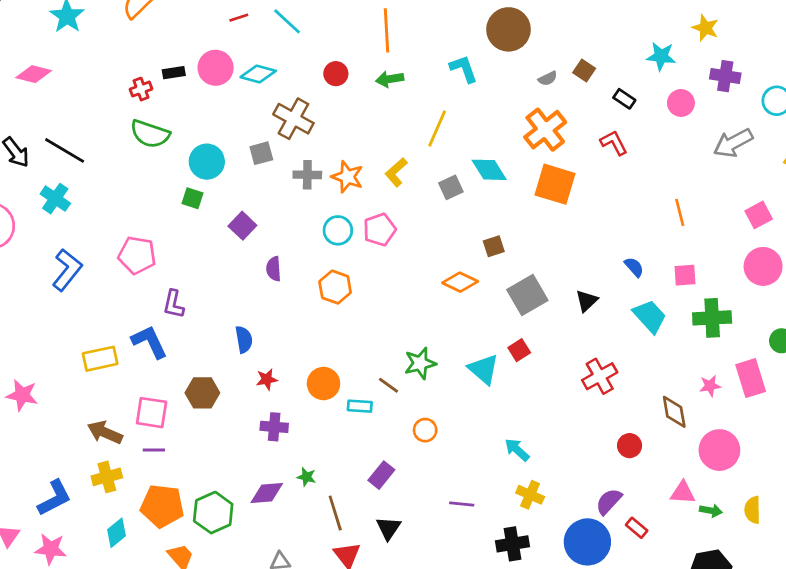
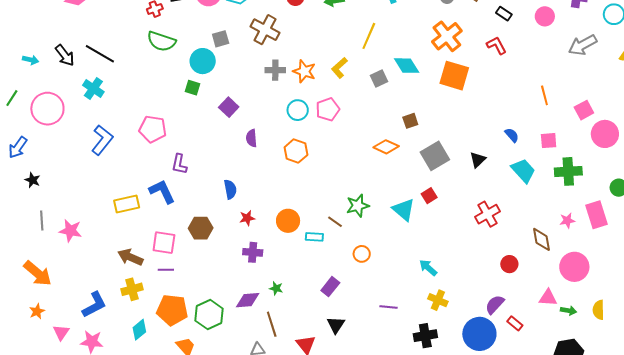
gray square: (261, 153) -> (221, 39), moved
pink square: (759, 215) -> (584, 110), moved
brown line: (335, 513) -> (272, 324), moved

